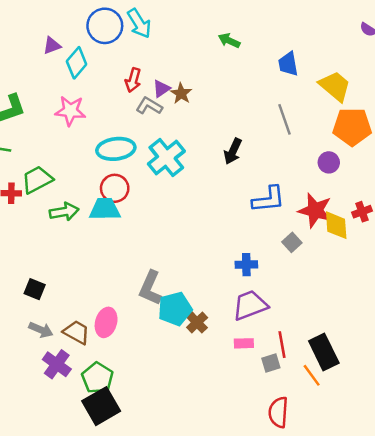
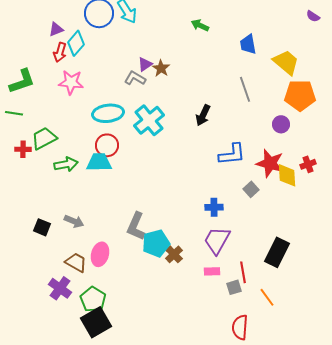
red arrow: (133, 80) -> (60, 52), moved
purple trapezoid: (250, 305) -> (217, 240), turned -40
gray arrow: (41, 330) -> (74, 221), moved
black rectangle: (324, 352) -> (277, 252), moved, turned 52

